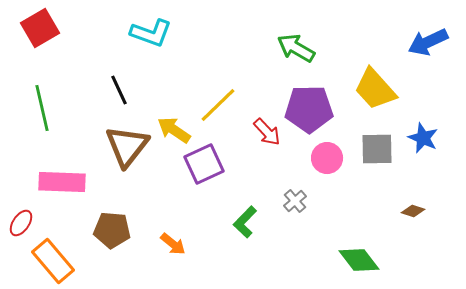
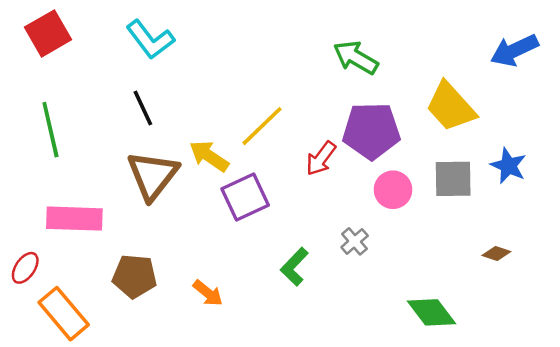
cyan L-shape: (151, 33) -> (150, 39), moved, turned 33
red arrow: (267, 132) -> (321, 158), turned 80

